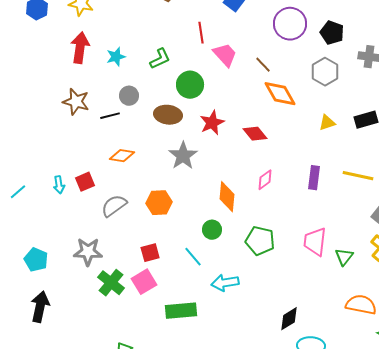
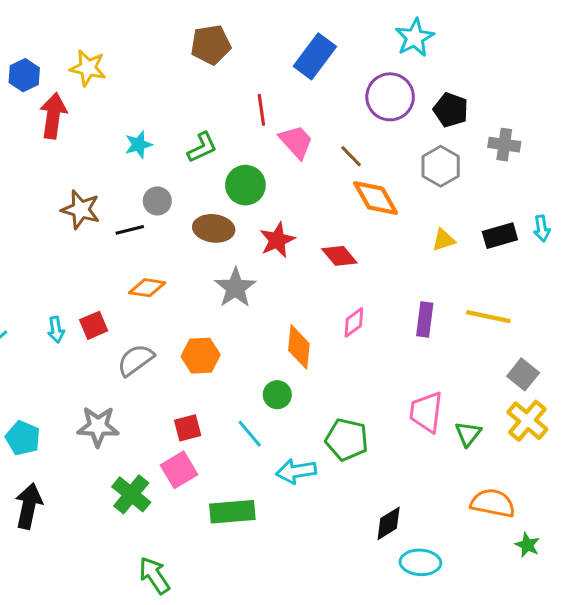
red arrow: (80, 48) -> (53, 116), moved
green pentagon: (260, 241) -> (347, 439), moved
green cross: (111, 283) -> (131, 494), moved

